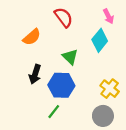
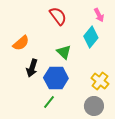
orange semicircle: (32, 37) -> (21, 43), moved

